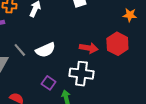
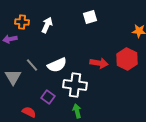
white cross: (81, 74) -> (75, 85), moved
purple square: (49, 83) -> (48, 97), moved

